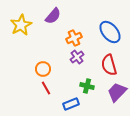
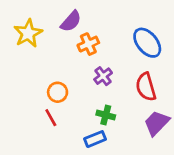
orange cross: (74, 38) -> (88, 44), moved
green cross: (87, 86) -> (106, 115), moved
red line: (46, 88) -> (51, 118), moved

